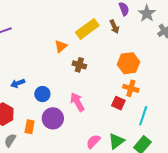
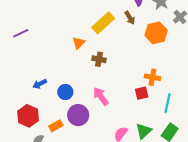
orange hexagon: (129, 63) -> (156, 33), moved
red square: (118, 103) -> (142, 93), turned -32
orange rectangle: (30, 127) -> (56, 126), turned 56

